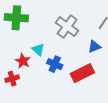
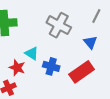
blue triangle: (94, 47) -> (90, 42), turned -40

